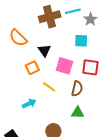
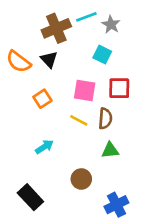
cyan square: (81, 41) -> (102, 55), turned 32
black triangle: (44, 50) -> (49, 60), moved
yellow line: (49, 87) -> (79, 120), moved

